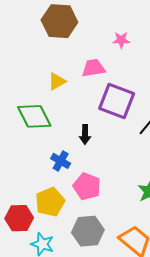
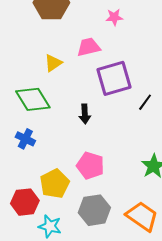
purple square: (117, 101) -> (114, 78), turned -33
blue cross: (61, 161) -> (25, 139), moved

